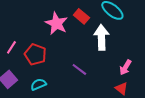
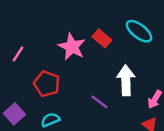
white arrow: (101, 37) -> (126, 80), moved
pink line: (11, 47) -> (18, 54), moved

